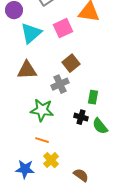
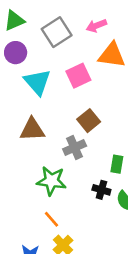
cyan triangle: (31, 33) -> (37, 82), turned -30
orange line: (42, 140) -> (51, 219), turned 32

